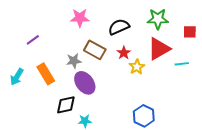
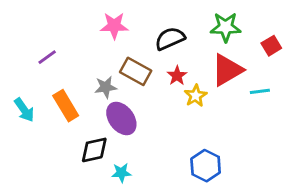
red square: (190, 32) -> (271, 46), turned -32
cyan arrow: (17, 77) -> (24, 110), turned -66

